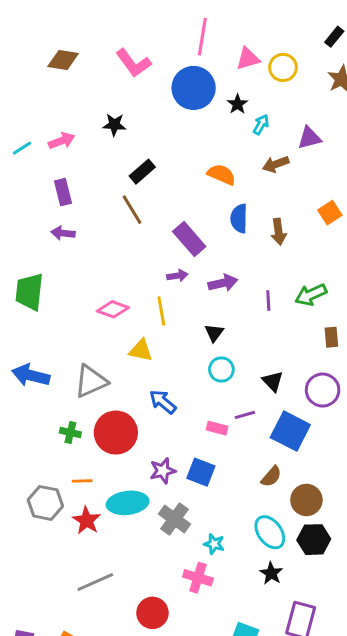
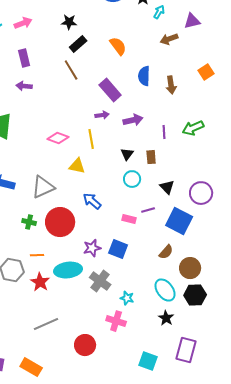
black star: (114, 125) -> (69, 22), moved
orange semicircle: (221, 174) -> (118, 46), moved, turned 30
brown rectangle: (331, 337) -> (151, 157), moved

